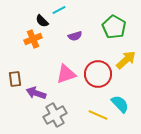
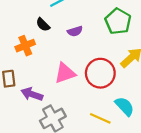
black semicircle: (42, 21) -> (43, 25), moved
orange cross: (33, 39) -> (25, 46), moved

